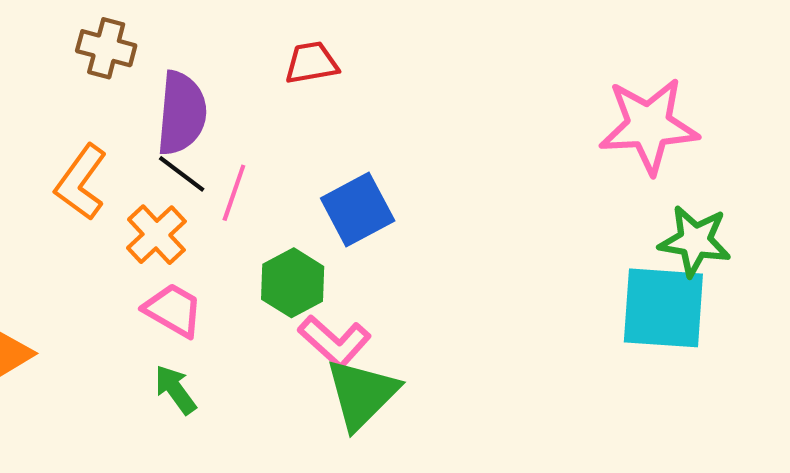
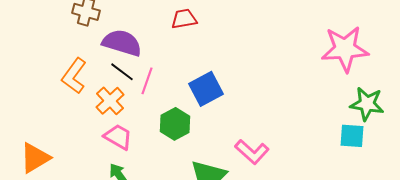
purple semicircle: (182, 113) -> (122, 43), turned -78
cyan square: (663, 308) -> (352, 136), size x0.6
pink L-shape: (335, 341) -> (252, 152), moved

